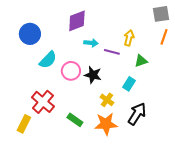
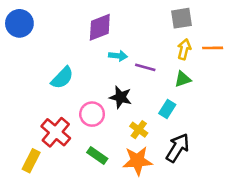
gray square: (161, 14) -> (181, 18), moved
blue circle: (30, 34) -> (19, 23), moved
orange line: (164, 37) -> (213, 48), turned 70
yellow arrow: (129, 38) -> (184, 49), moved
pink circle: (71, 71) -> (92, 114), moved

